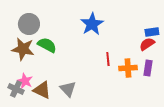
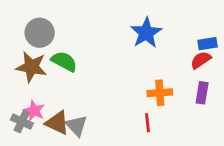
blue star: (92, 24) -> (146, 33), moved
red line: (108, 59) -> (147, 123), moved
orange cross: (128, 68) -> (160, 93), moved
gray triangle: (68, 89) -> (76, 126), moved

